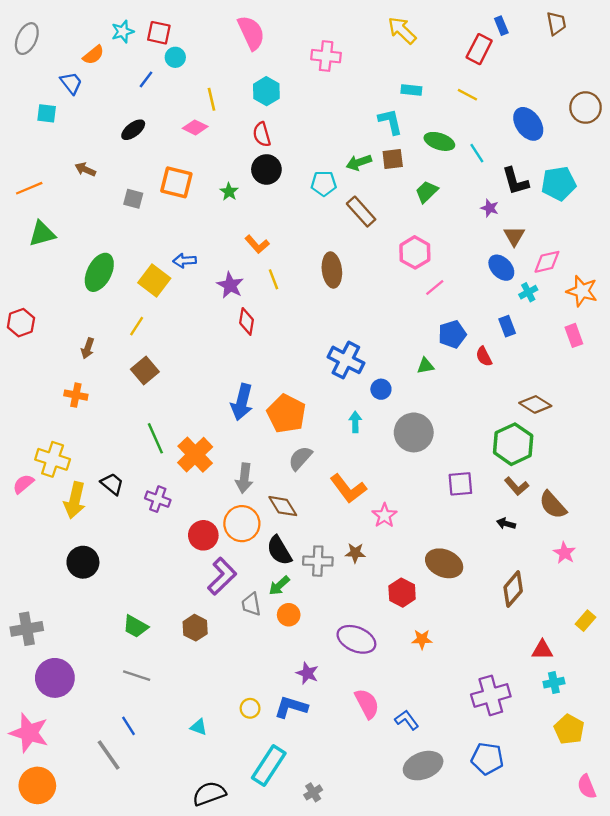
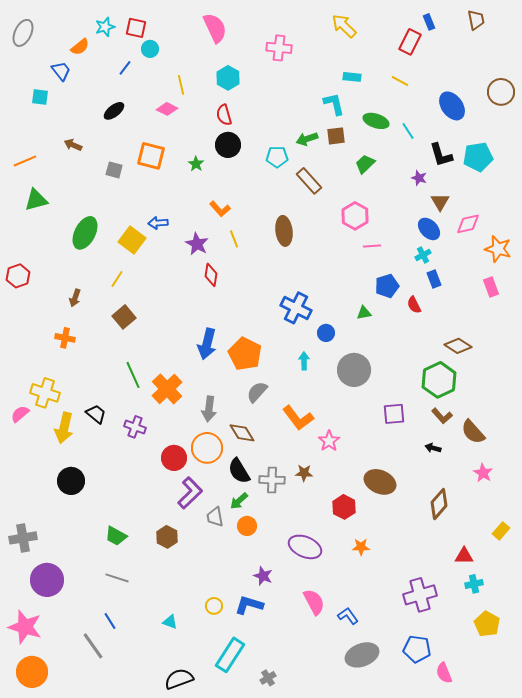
pink line: (435, 288) -> (372, 246), turned 36
cyan cross: (528, 292) -> (423, 255), moved
pink semicircle: (587, 787) -> (444, 673), moved

